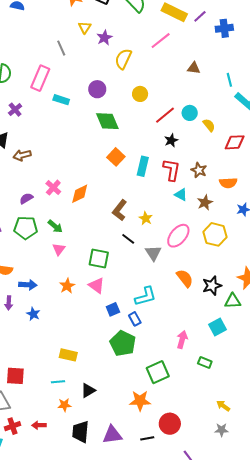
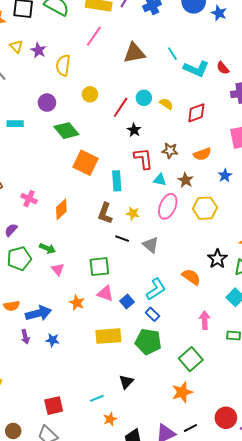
brown triangle: (194, 68) -> (134, 53), size x1.6
orange square: (116, 157) -> (85, 163), size x1.4
cyan rectangle: (143, 166) -> (117, 181), moved
pink cross: (53, 188) -> (29, 199), moved
pink ellipse: (178, 236) -> (168, 206), moved
orange semicircle: (185, 278) -> (191, 277), moved
blue arrow: (28, 285) -> (38, 313), size x1.4
blue square: (113, 309) -> (127, 302), moved
yellow rectangle: (68, 355) -> (108, 336), moved, size x1.4
black triangle: (88, 390) -> (126, 382), moved
red circle: (170, 424) -> (226, 418), moved
black line: (147, 438) -> (190, 428), moved

